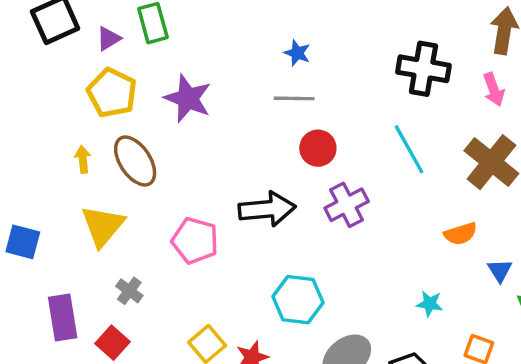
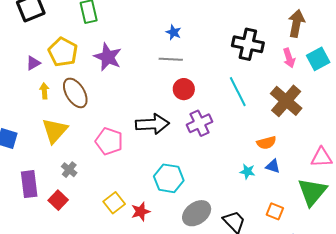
purple triangle: (109, 39) -> (33, 63), moved
blue triangle: (500, 270) -> (273, 166), moved, turned -42
cyan star: (430, 304) -> (247, 172), moved

